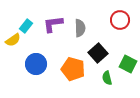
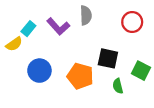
purple L-shape: (53, 24) -> (58, 26), turned -125
gray semicircle: (80, 28) -> (86, 15), moved
black square: (98, 53) -> (108, 58), turned -36

